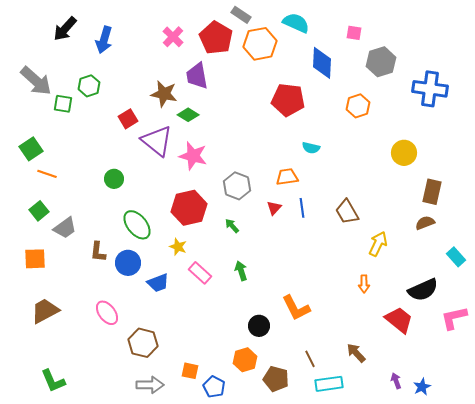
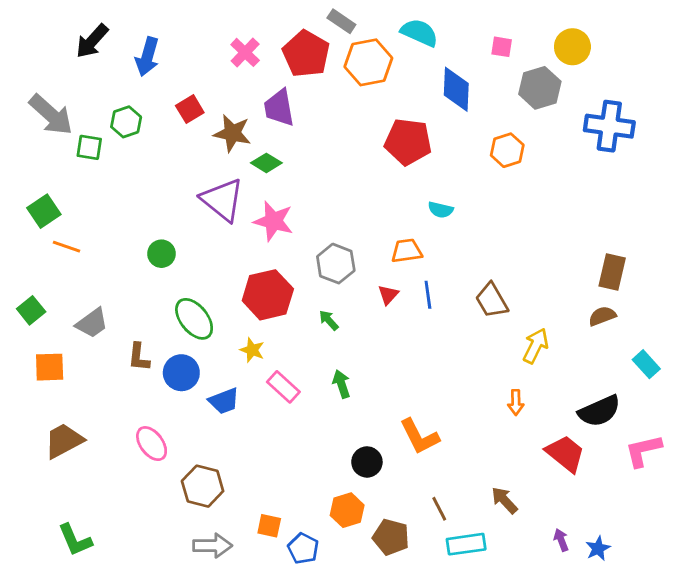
red square: (128, 119) -> (190, 109), moved
yellow circle: (404, 153) -> (572, 47), moved
green square: (39, 211) -> (31, 310), moved

